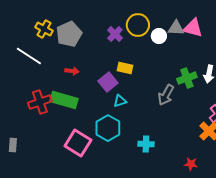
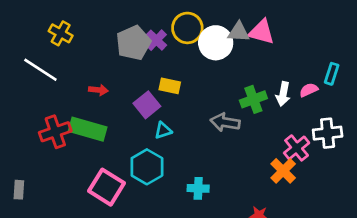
gray pentagon: (69, 34) -> (133, 43), moved
white circle: (159, 36) -> (216, 43), size x1.6
gray arrow: (166, 95) -> (225, 122), turned 70

